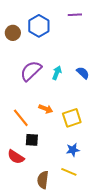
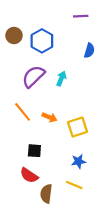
blue hexagon: (39, 26) -> (42, 41), moved
blue semicircle: (83, 73) -> (89, 51), moved, turned 64
orange line: (21, 118) -> (23, 112), moved
red semicircle: (16, 157) -> (29, 175), moved

